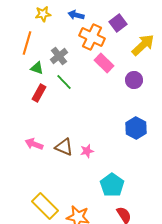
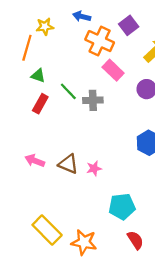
yellow star: (43, 14) -> (45, 26), moved
gray cross: (59, 56) -> (93, 100), moved, turned 36
cyan pentagon: (112, 185) -> (122, 206), turned 30

